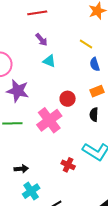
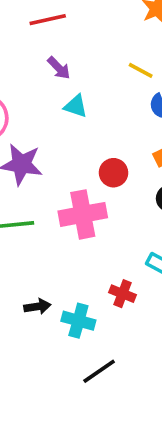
pink cross: (49, 120) -> (83, 214), turned 30
cyan cross: (31, 191) -> (78, 321), moved, turned -36

